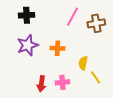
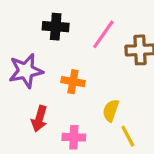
black cross: (27, 15) -> (56, 27), moved
red arrow: (41, 84) -> (39, 119), moved

